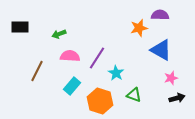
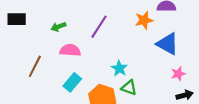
purple line: (97, 58) -> (99, 27), moved
green triangle: (134, 95) -> (129, 88), moved

